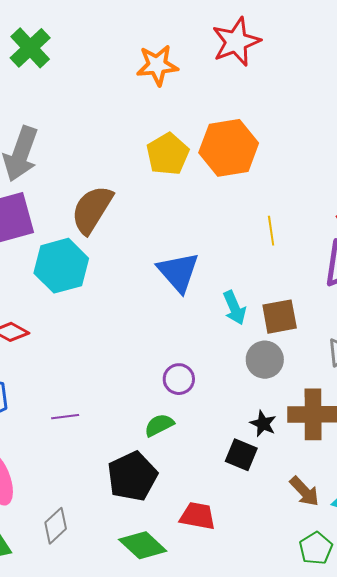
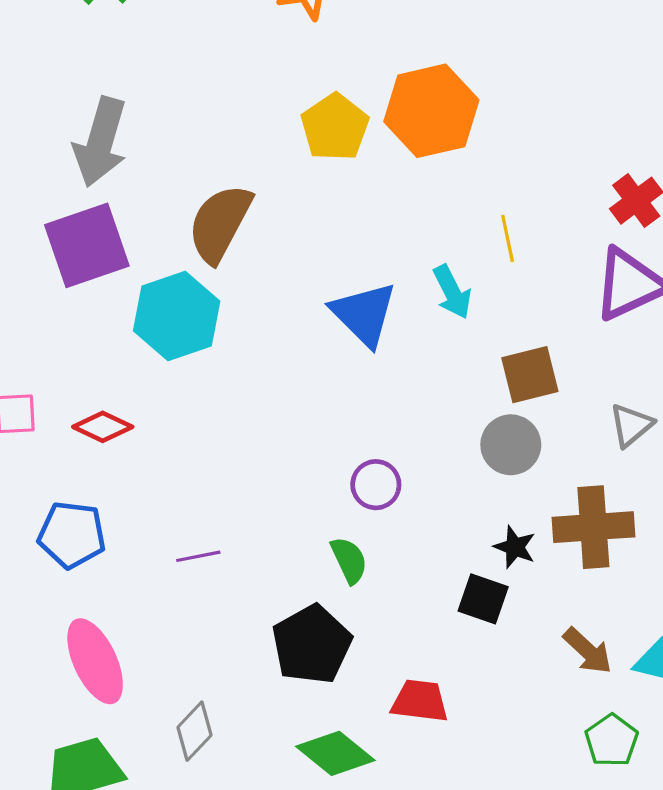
cyan arrow: (234, 308) -> (452, 292), moved
green semicircle: (159, 425) -> (349, 560), turned 96

